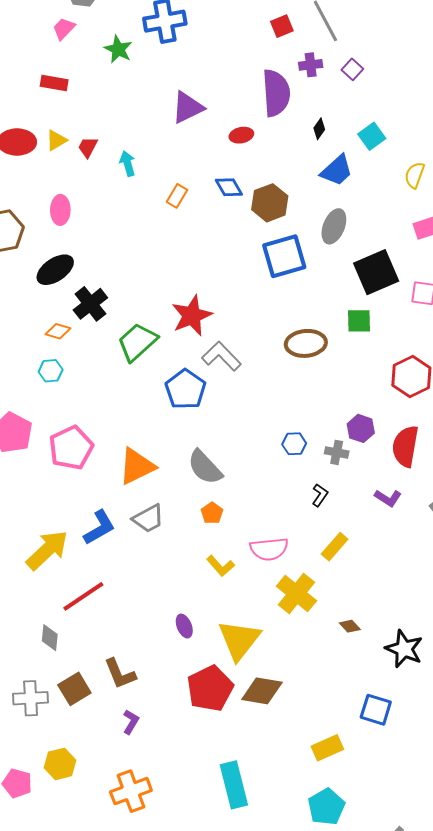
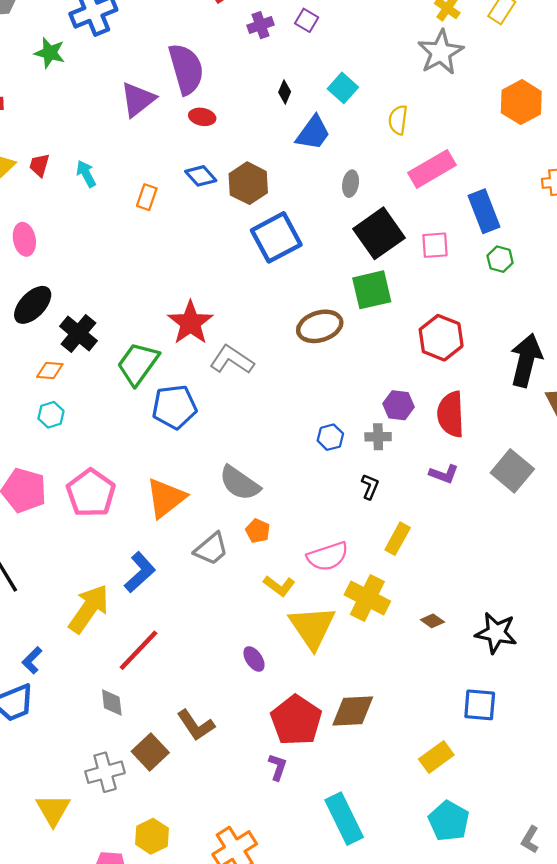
purple semicircle: (276, 93) -> (186, 69), moved
red ellipse: (241, 135) -> (202, 117), turned 35
gray ellipse: (334, 226) -> (351, 184), moved, size x0.7
green square: (359, 321) -> (372, 290), size x1.4
blue pentagon: (185, 389) -> (174, 407), moved, turned -30
gray trapezoid: (148, 519) -> (211, 549), moved
yellow triangle: (239, 640) -> (312, 627), moved
purple L-shape: (131, 722) -> (278, 767), moved

